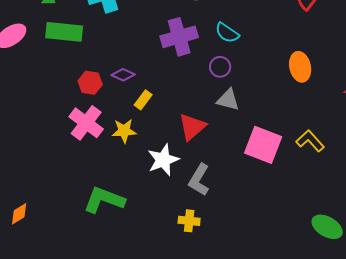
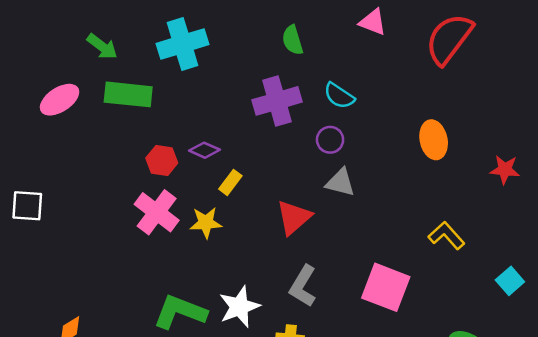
pink square: (263, 145) -> (386, 287), moved
white star: (163, 160) -> (239, 307), moved

